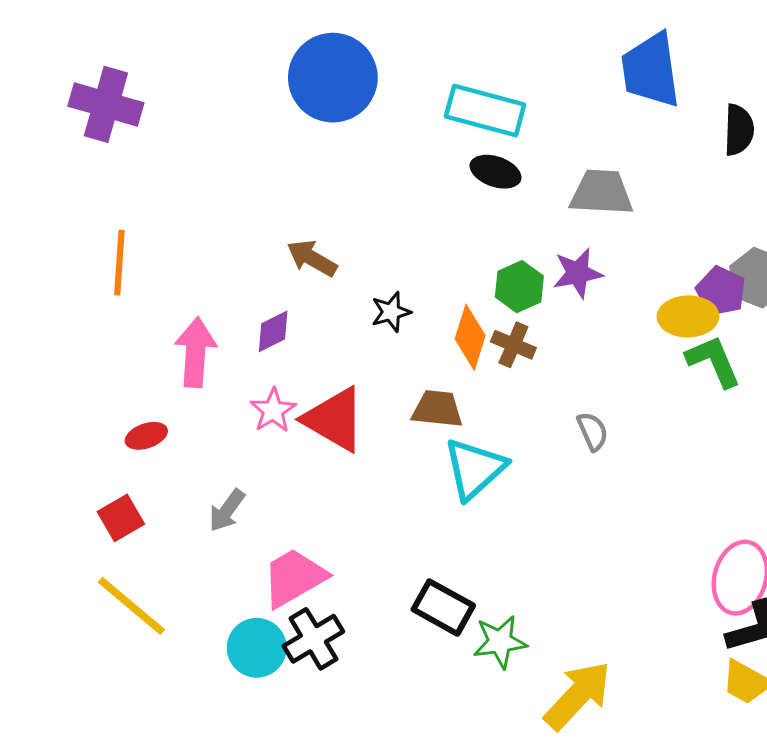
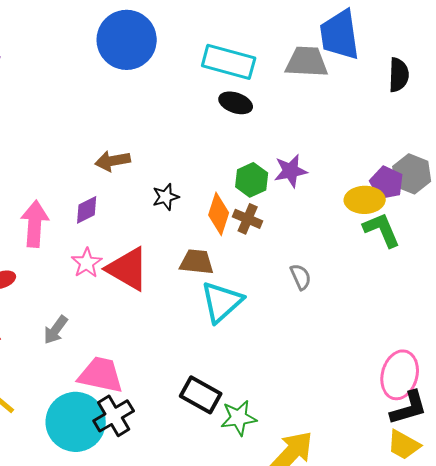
gray trapezoid: (601, 193) -> (307, 62), moved
brown arrow: (312, 258) -> (113, 161), turned -40
pink trapezoid: (294, 578) -> (101, 375), turned 42
cyan circle: (257, 648) -> (76, 422), size x1.5

